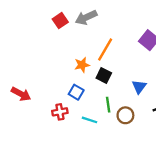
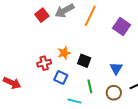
orange line: (105, 49) -> (90, 16), moved
red cross: (60, 112) -> (44, 63), moved
brown circle: (125, 115) -> (114, 93), moved

